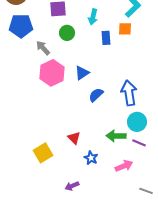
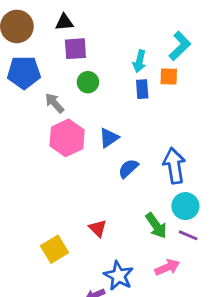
cyan arrow: (93, 17) -> (139, 61), moved
green arrow: (116, 136) -> (156, 226), turned -126
blue star: (91, 158) -> (119, 276), moved, size x1.5

